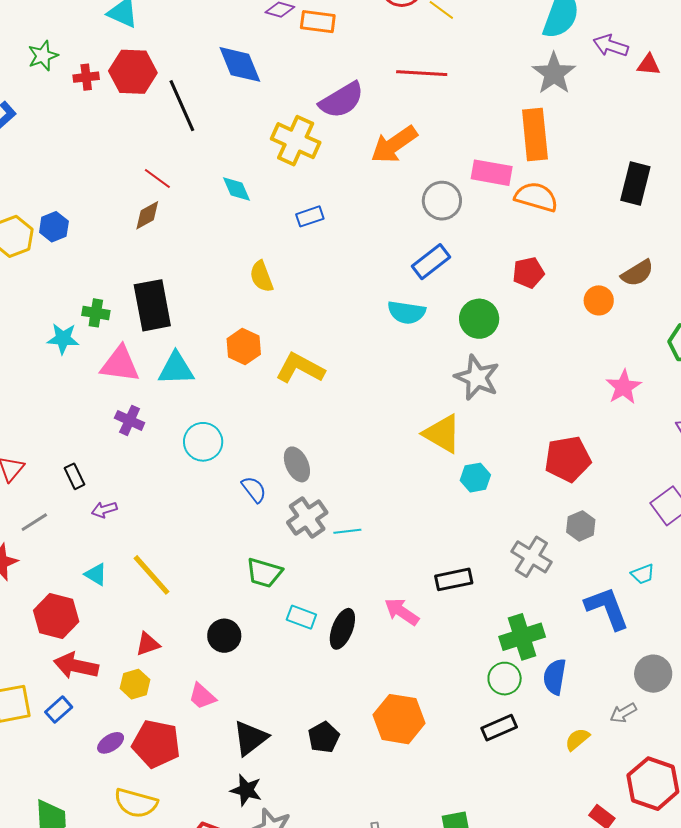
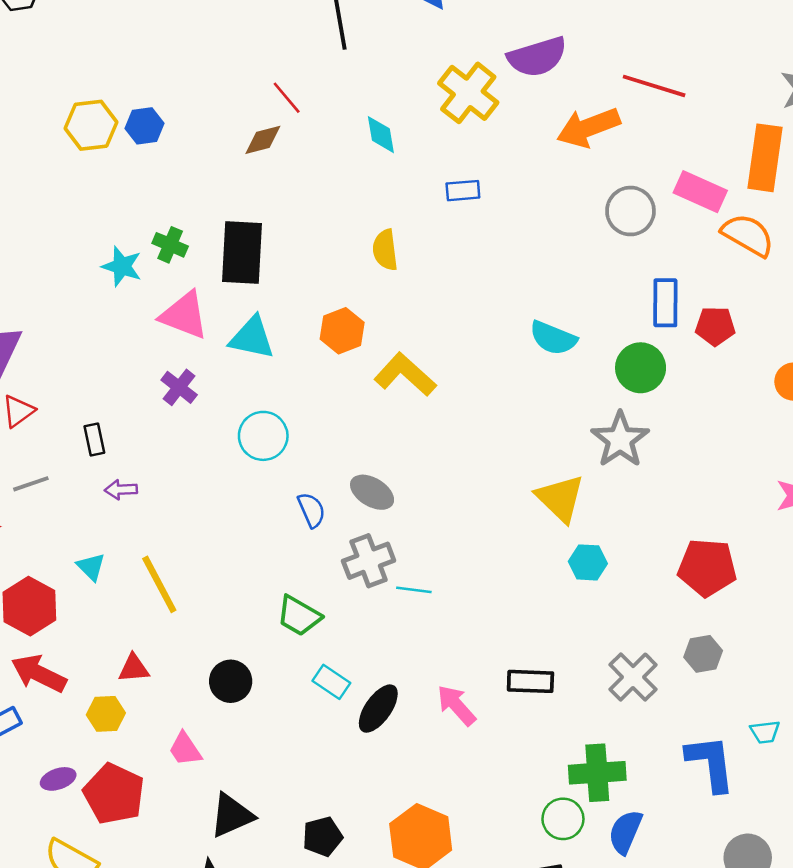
red line: (422, 73) -> (654, 86), moved
blue rectangle: (431, 262) -> (665, 303), moved, turned -66
gray ellipse: (297, 464) -> (372, 492), turned -48

